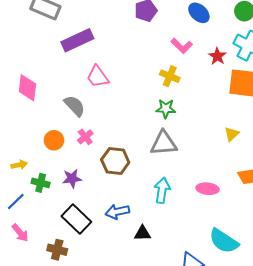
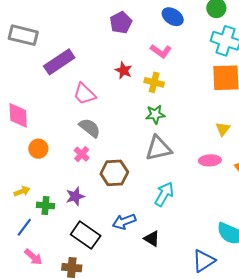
red star: (217, 56) -> (124, 71), moved
gray semicircle: (75, 106) -> (90, 128), moved
orange circle: (54, 140) -> (38, 149), moved
pink ellipse: (207, 189) -> (210, 160), moved
cyan arrow: (162, 190) -> (164, 194), turned 30
black triangle: (142, 233) -> (152, 239), turned 42

